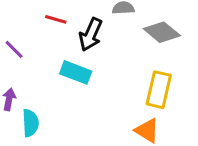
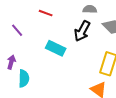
black arrow: (91, 34) -> (82, 31), moved

